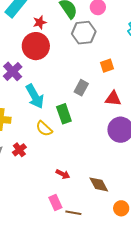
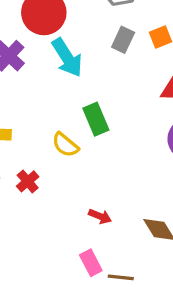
gray rectangle: (81, 88) -> (123, 40), moved
cyan arrow: (35, 96) -> (67, 58), moved

